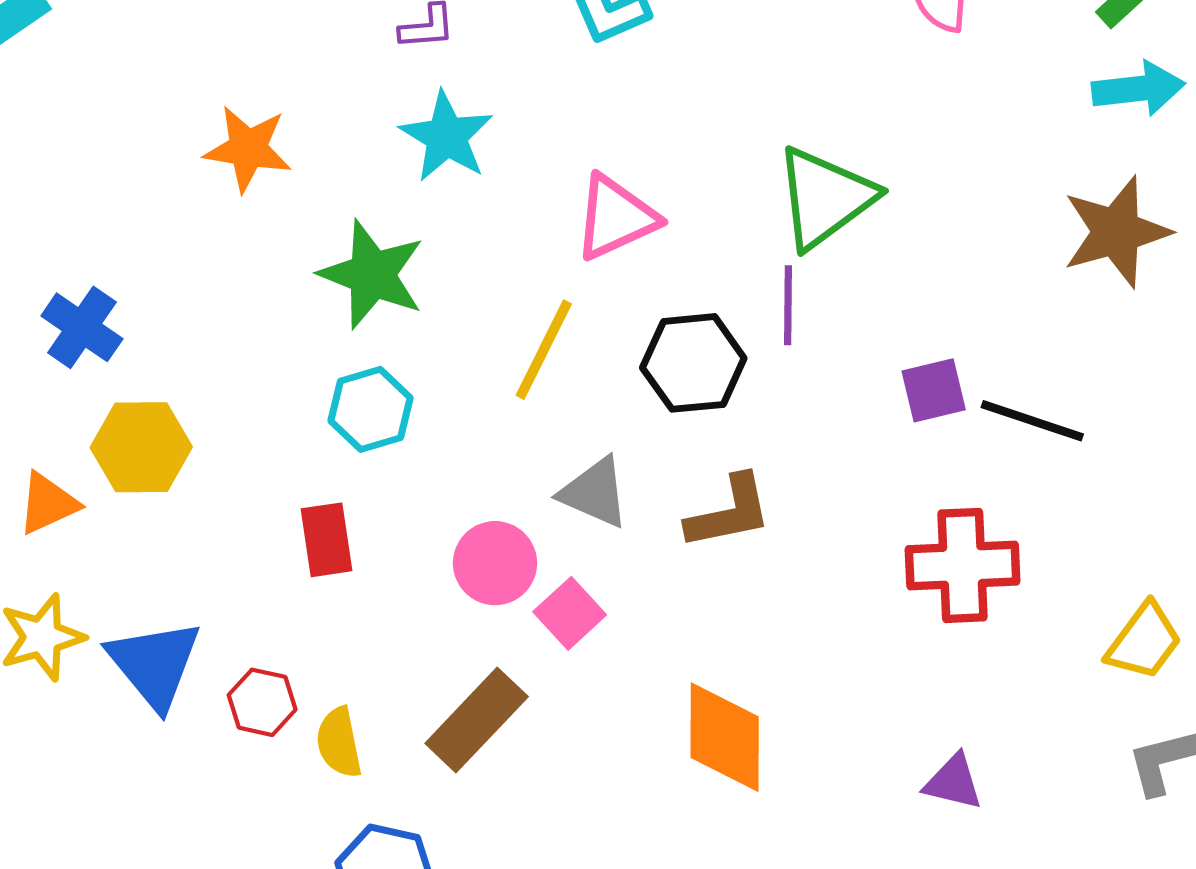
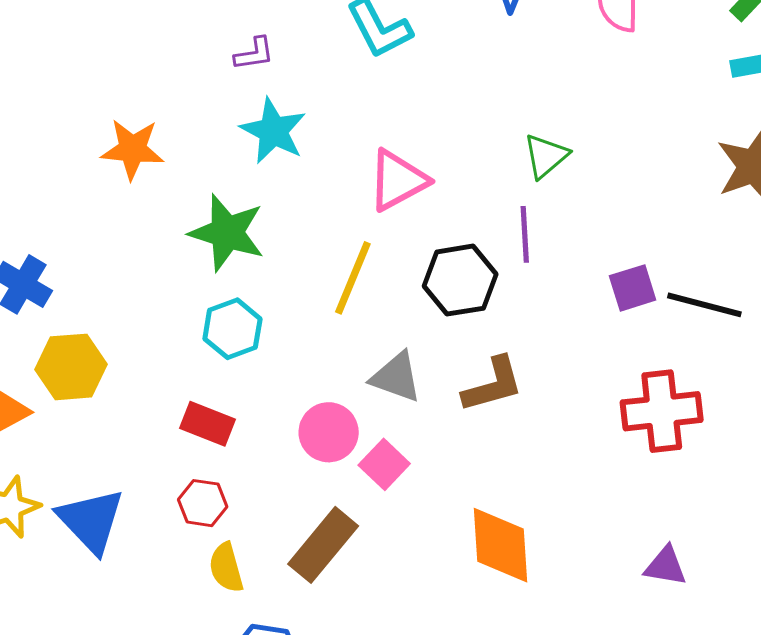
green triangle: (825, 198) -> (546, 156), size x0.6
red rectangle: (327, 540) -> (207, 424), turned -56
red hexagon: (262, 702) -> (203, 503), moved

